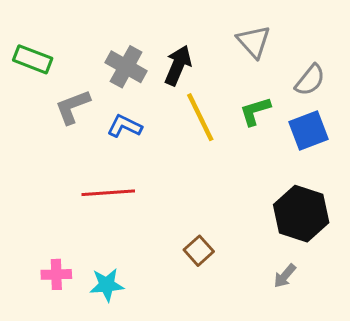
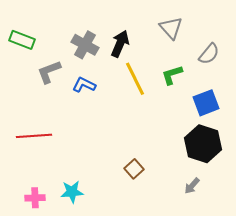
blue square: (309, 131) -> (206, 103), moved
red line: (108, 193) -> (34, 136), moved
pink cross: (56, 274) -> (35, 198), moved

